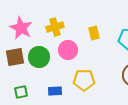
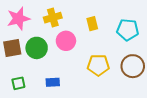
pink star: (21, 28) -> (18, 19), turned 30
yellow pentagon: (84, 80) -> (98, 65), moved

